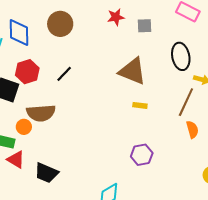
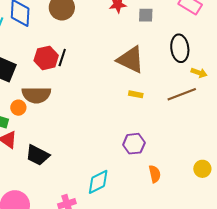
red hexagon: (27, 72) -> (46, 58), moved
black line: (64, 74) -> (62, 58), turned -30
brown line: (186, 102) -> (182, 94), turned 40
orange semicircle: (192, 130) -> (155, 174), moved

